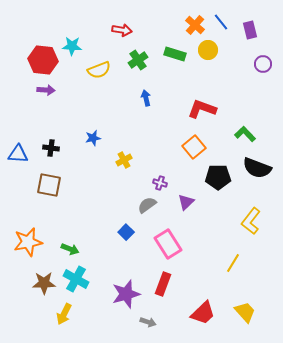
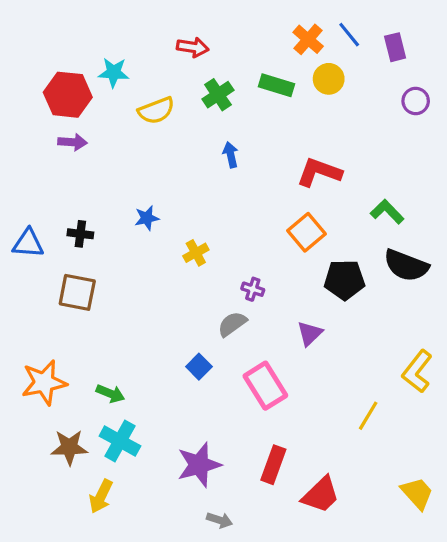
purple triangle: (186, 202) -> (310, 333), moved
yellow L-shape: (251, 221) -> (417, 371), moved
red rectangle: (163, 284) -> (273, 465), moved
yellow trapezoid: (245, 312) -> (417, 493), moved
gray arrow: (148, 322) -> (220, 520), moved

